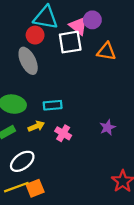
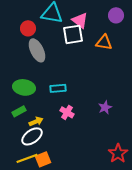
purple circle: (92, 20) -> (116, 15), moved
red circle: (35, 35) -> (28, 28), moved
yellow arrow: (36, 126) -> (36, 121), moved

